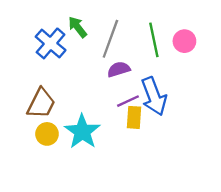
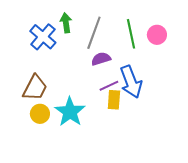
green arrow: (78, 27) -> (66, 23), turned 30

